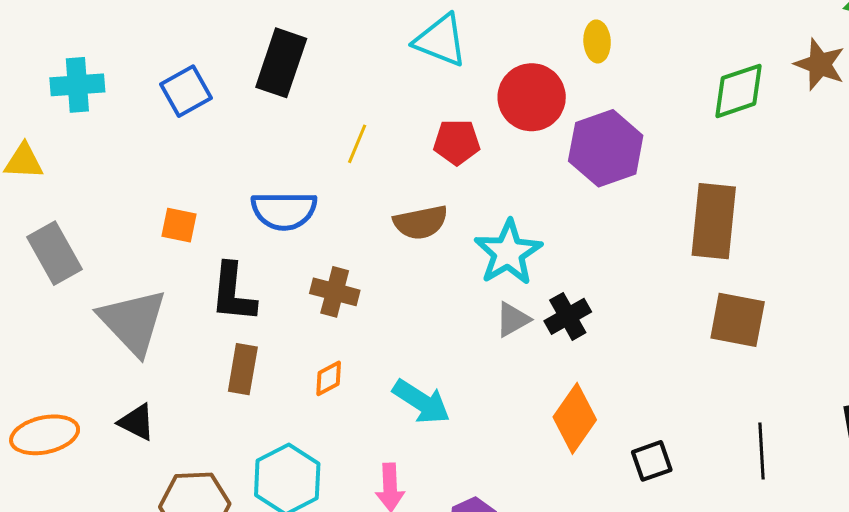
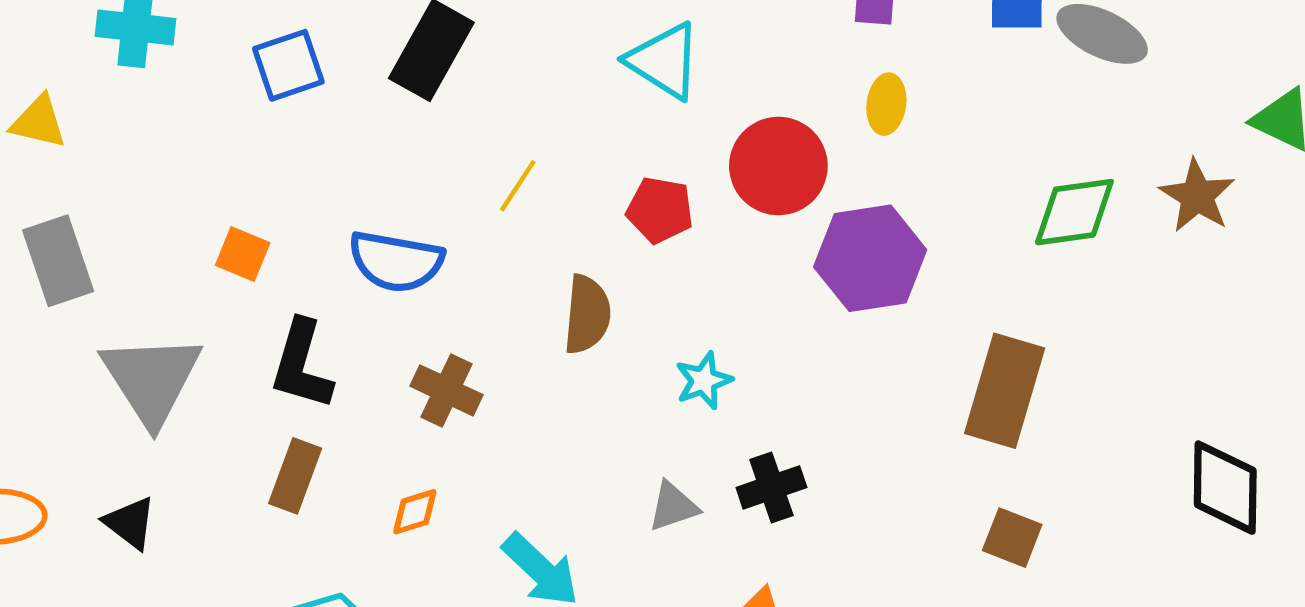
brown semicircle: (421, 222) -> (587, 314), turned -84
cyan star: (508, 252) -> (704, 381), size x0.6
gray triangle: (513, 319) -> (673, 506), moved
brown square: (738, 320) -> (1012, 538), size x0.7

